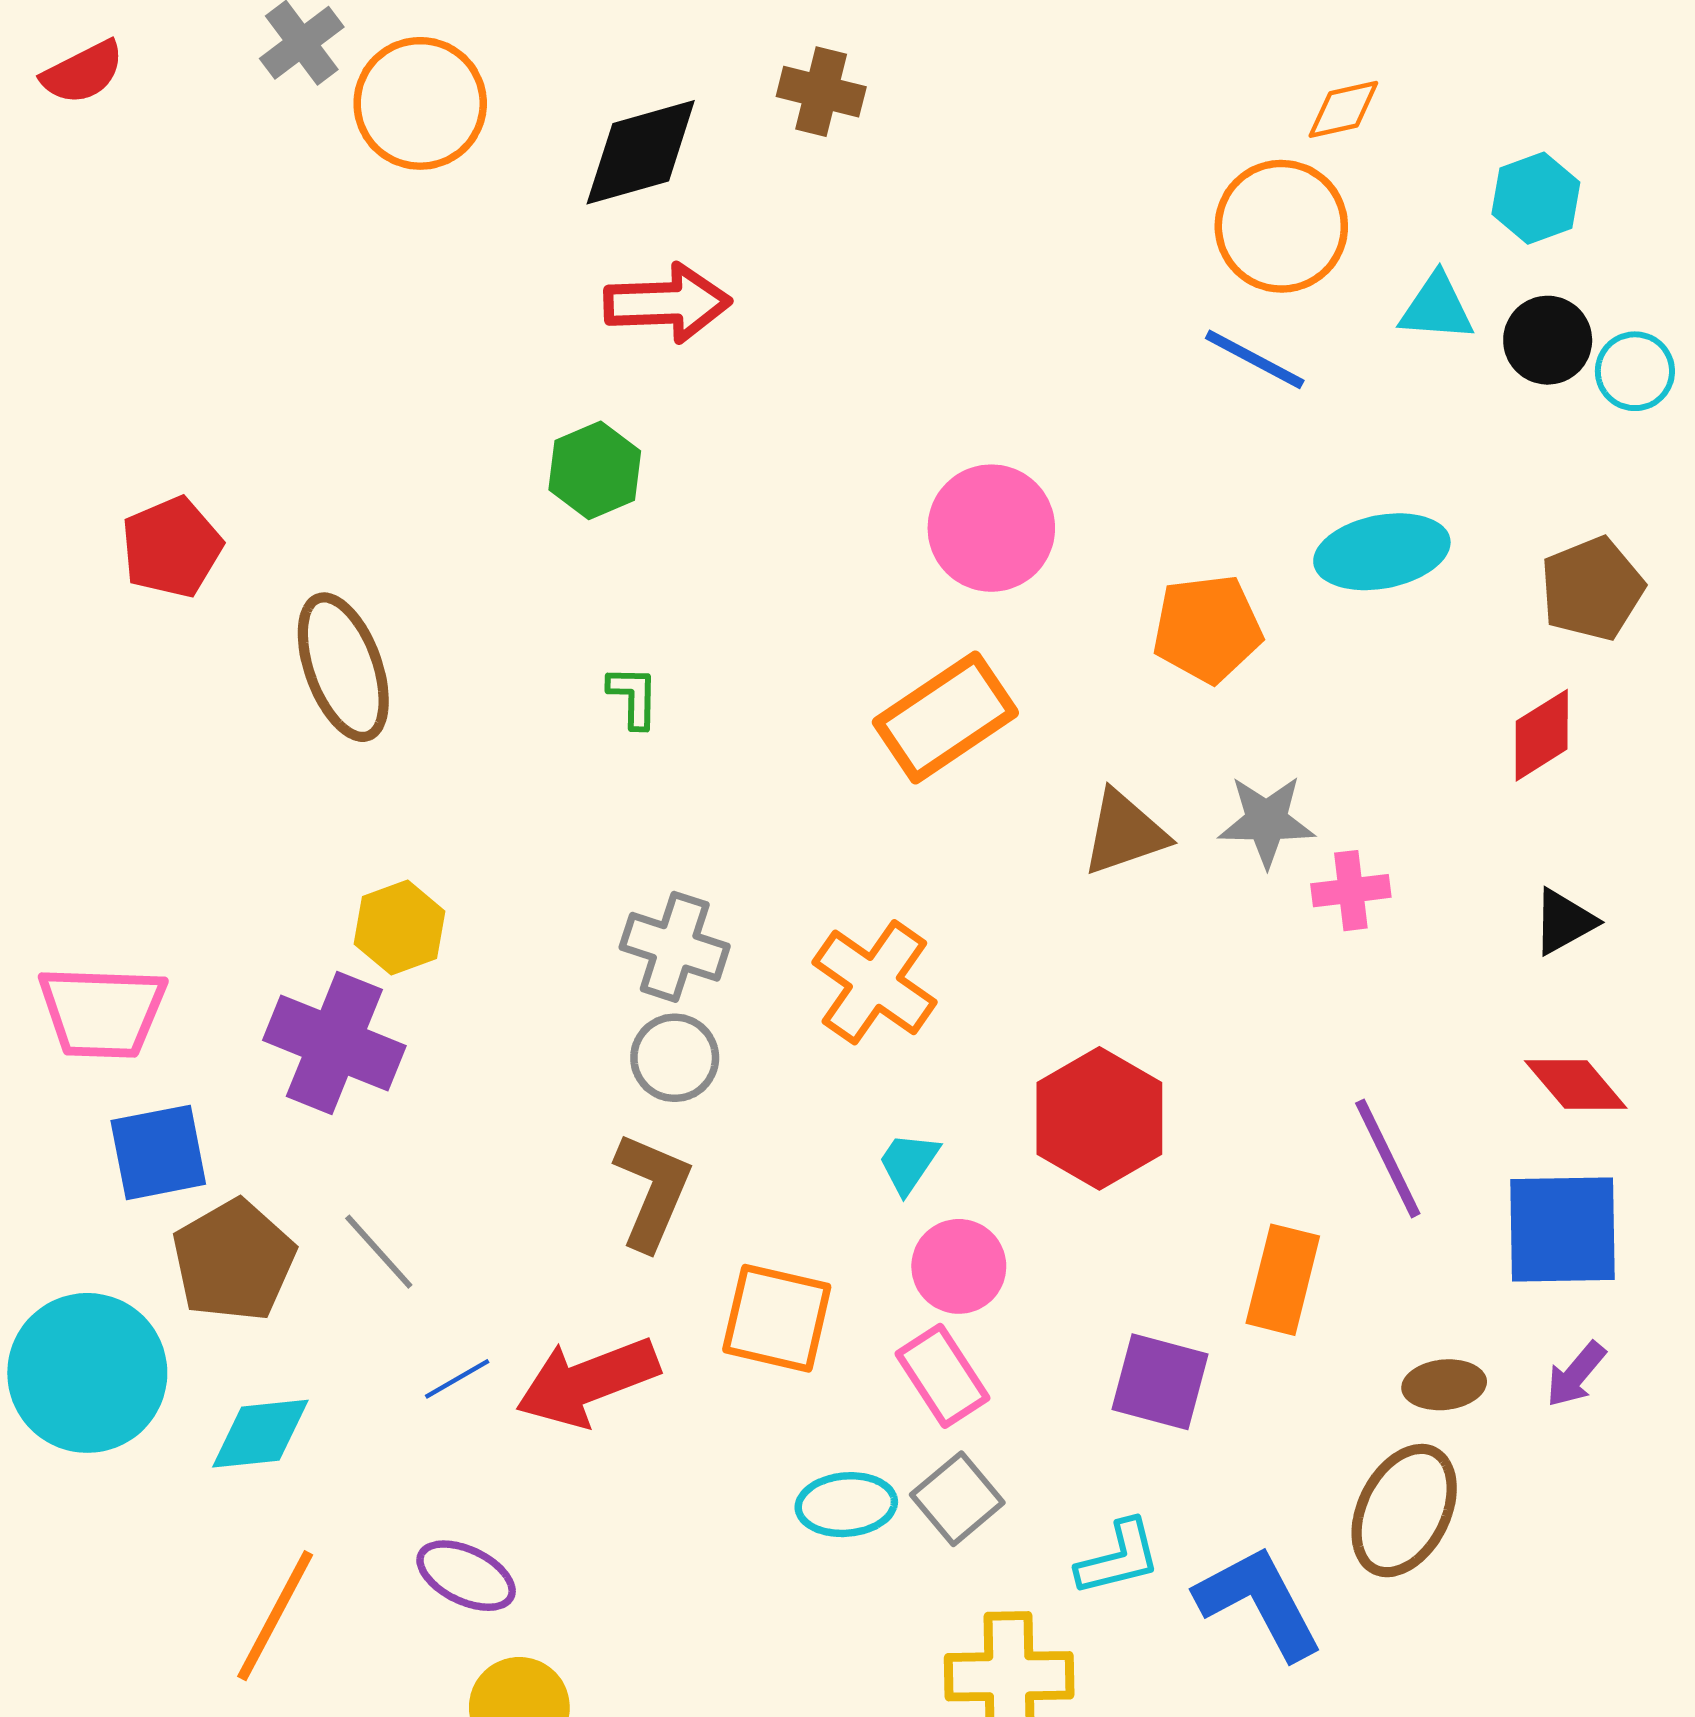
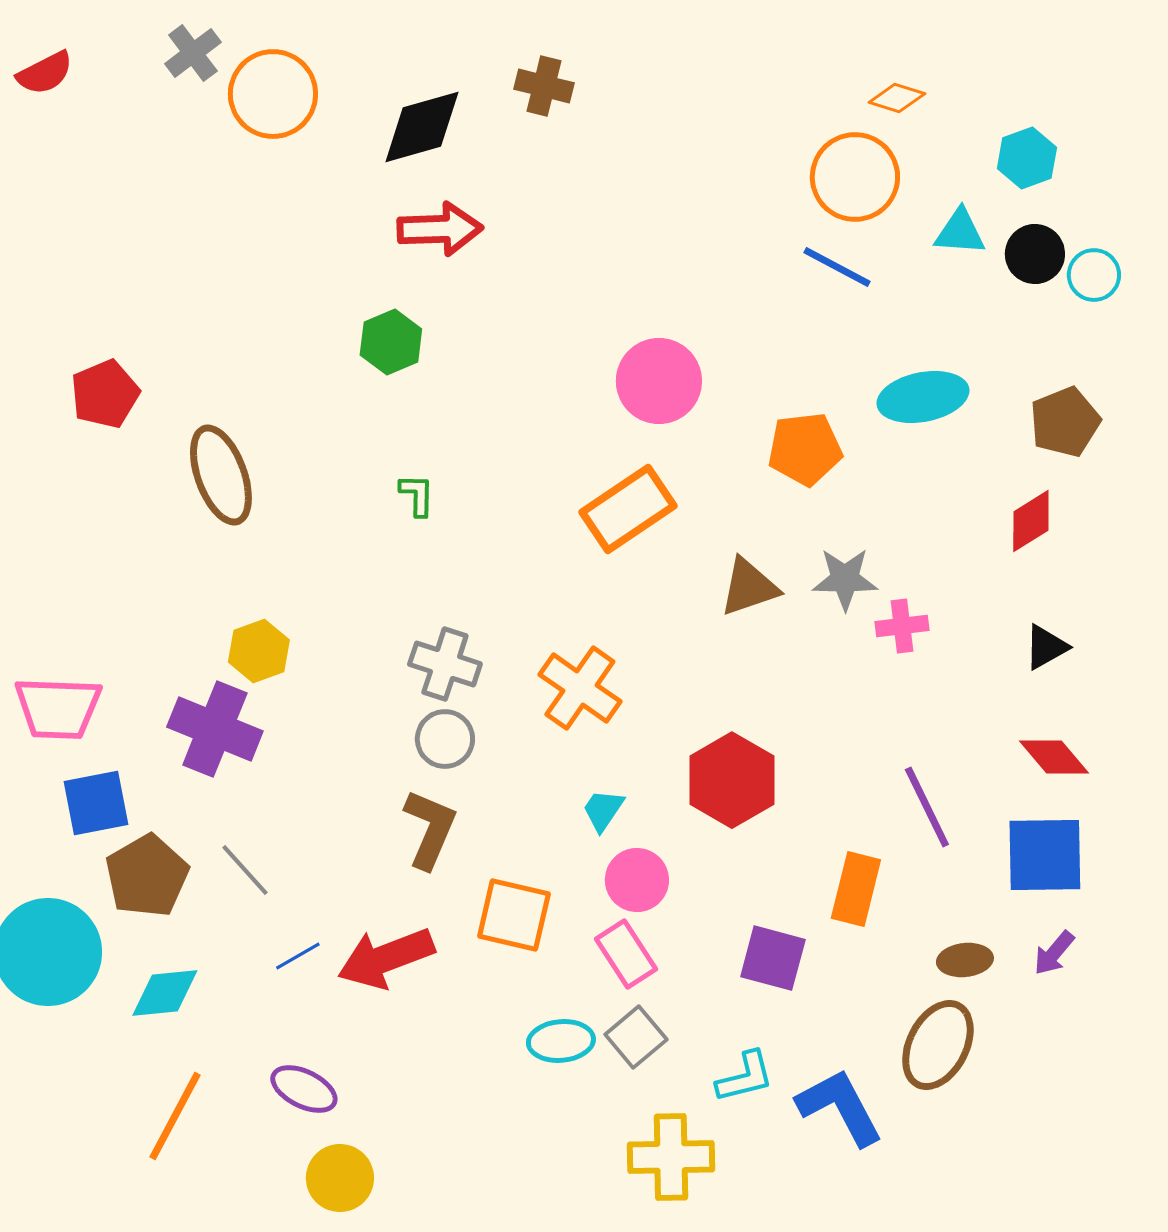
orange diamond: (1343, 109) -> (897, 98), turned 30

